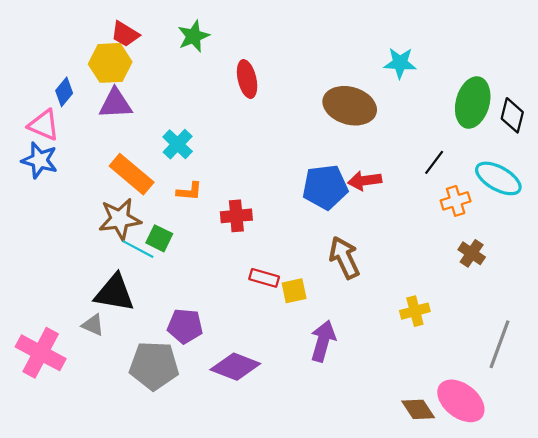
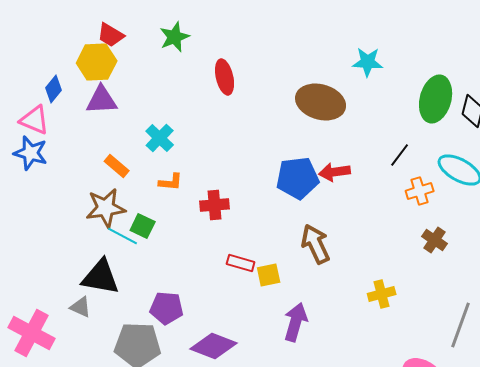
orange rectangle: (132, 174) -> (117, 166), size x0.6

